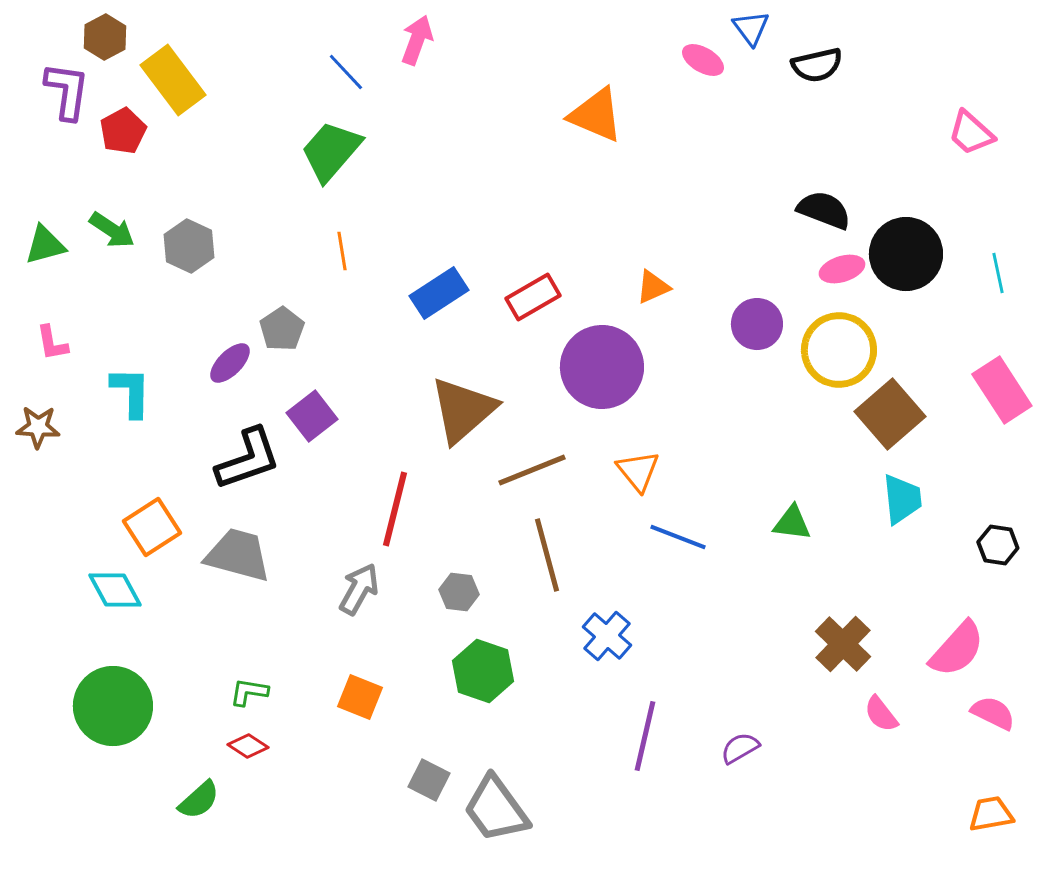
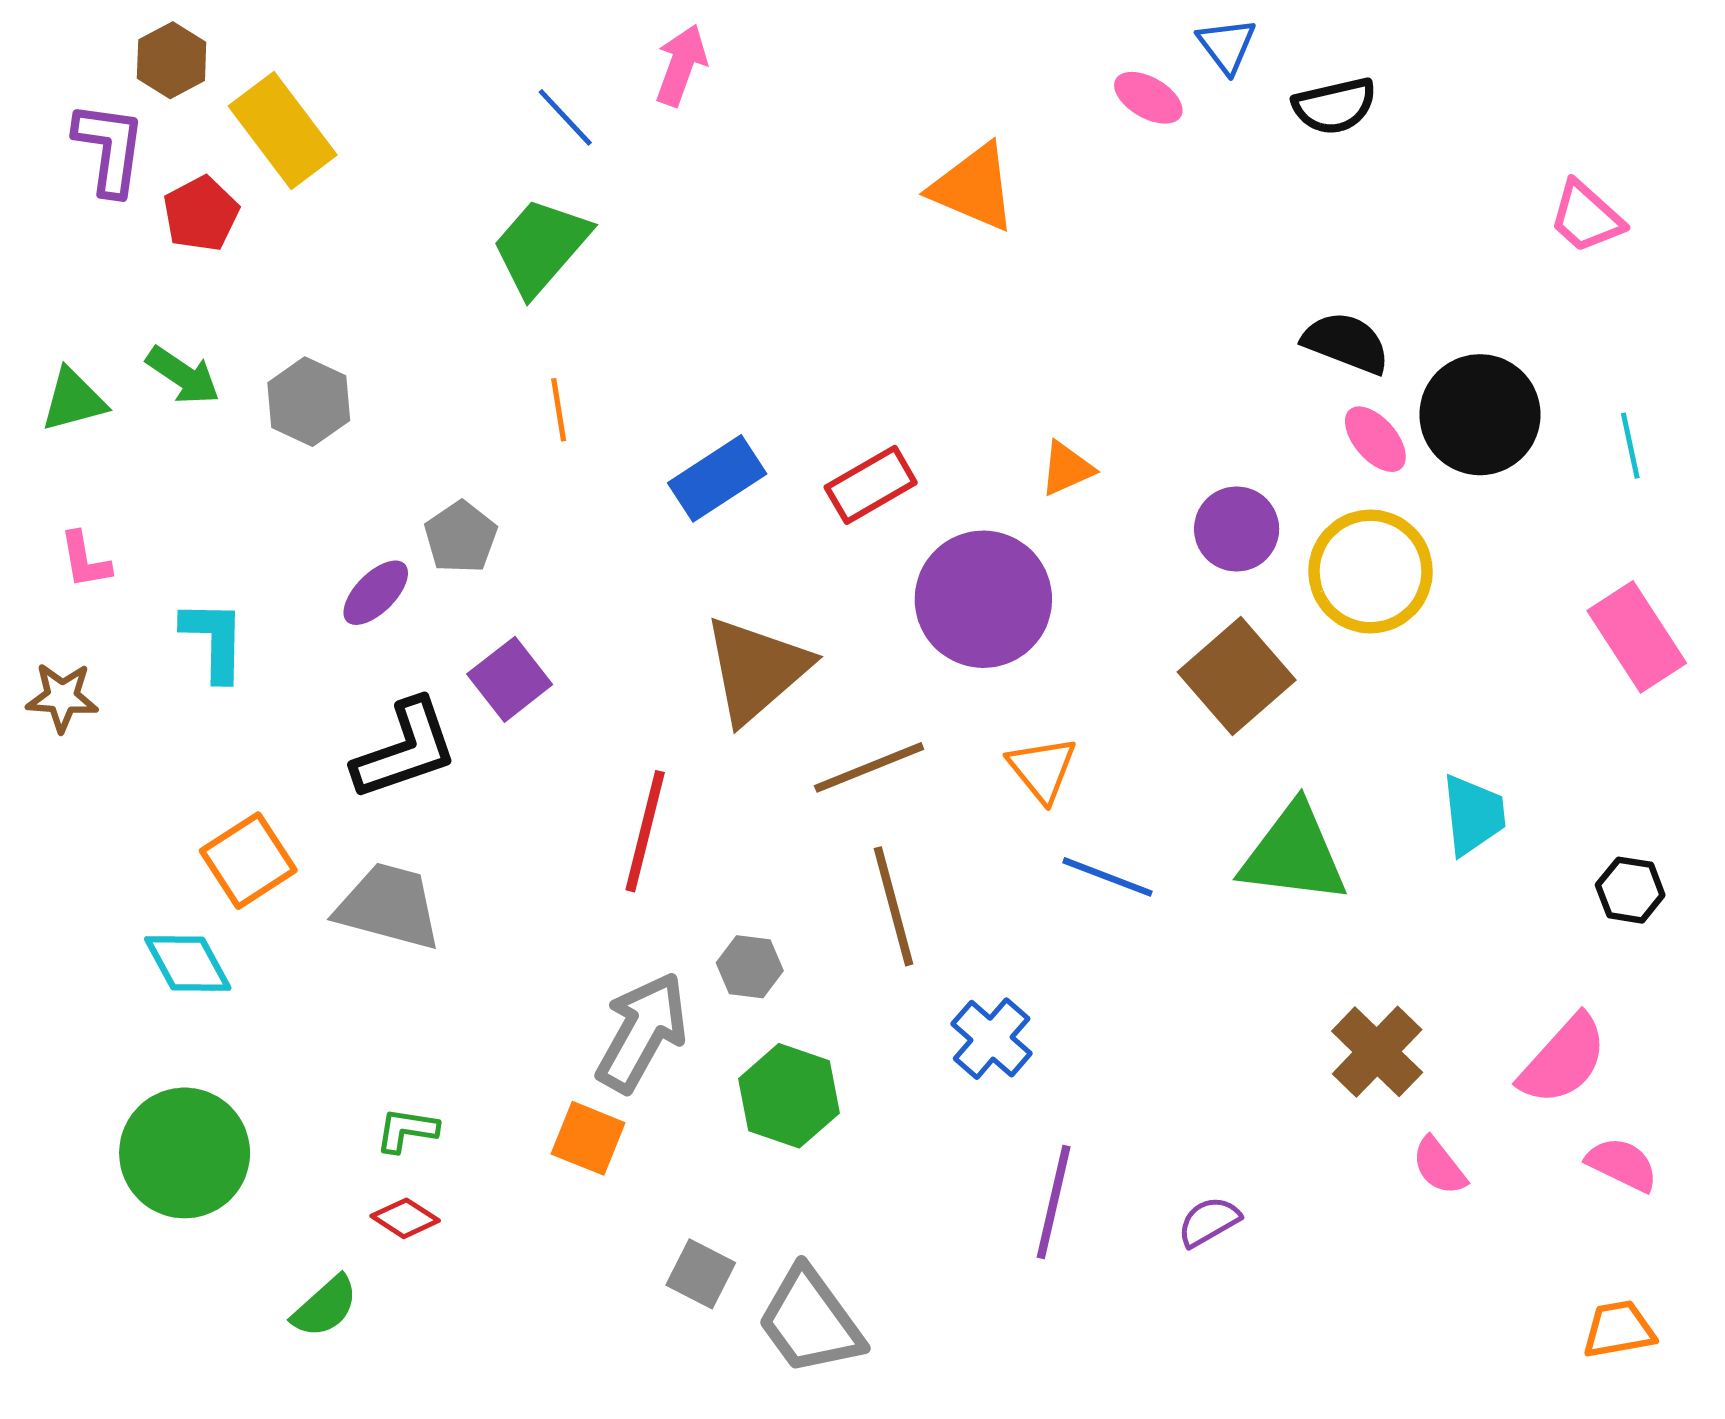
pink ellipse: (842, 269) -> (1375, 439), turned 66
brown square: (890, 414) -> (1237, 676), moved
green triangle: (792, 523) -> (1294, 854), size x1.8
gray arrow: (359, 589) -> (642, 1032), moved, size x1.4

